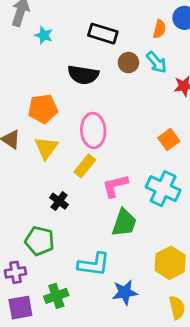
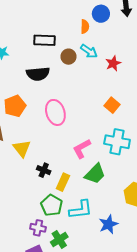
yellow triangle: (46, 148) -> (22, 148), moved
yellow rectangle: (85, 166) -> (63, 182), moved
green trapezoid: (124, 223) -> (95, 174), turned 40
green pentagon: (40, 241) -> (52, 205), moved, turned 30
purple cross: (15, 272) -> (38, 228), moved, turned 35

